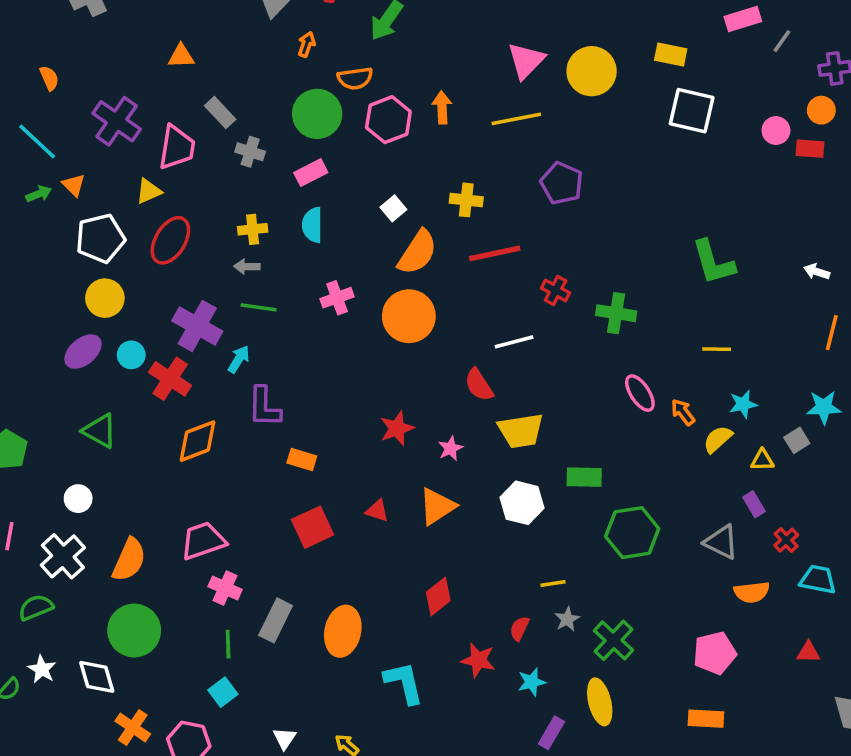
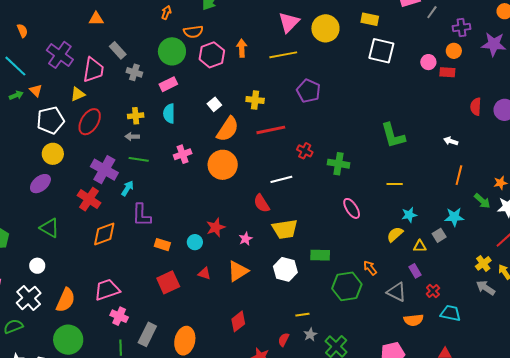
cyan circle: (131, 355) -> (195, 242), moved
orange arrow: (683, 412) -> (370, 268), moved

